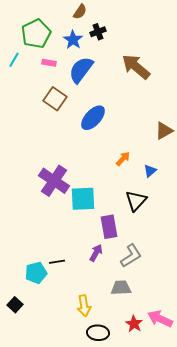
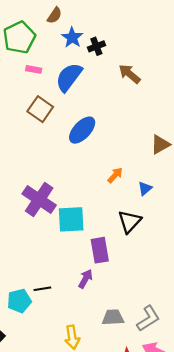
brown semicircle: (80, 12) -> (55, 15), moved
black cross: (98, 32) -> (96, 46), moved
blue star: (73, 40) -> (72, 37), moved
brown arrow: (136, 67) -> (130, 74), size x0.7
gray L-shape: (131, 256) -> (148, 319), moved

